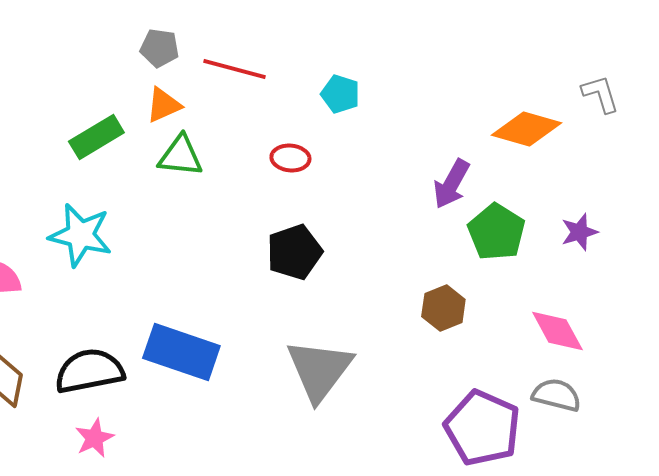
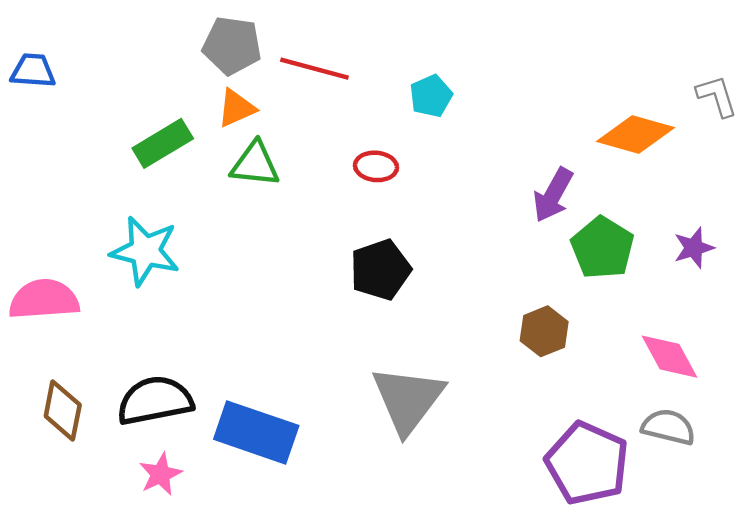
gray pentagon: (159, 48) -> (232, 45), size x1.4
cyan pentagon: (340, 94) -> (431, 96), turned 30
blue rectangle: (181, 352) -> (256, 432), moved

